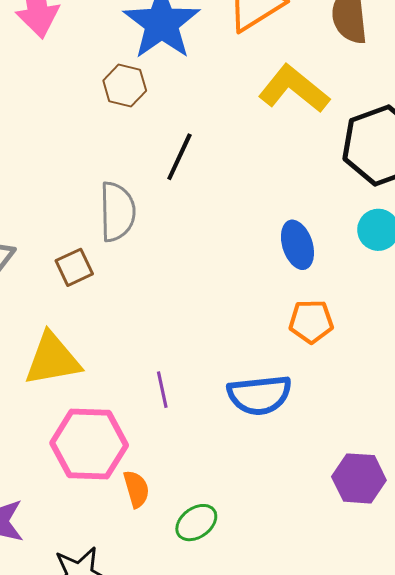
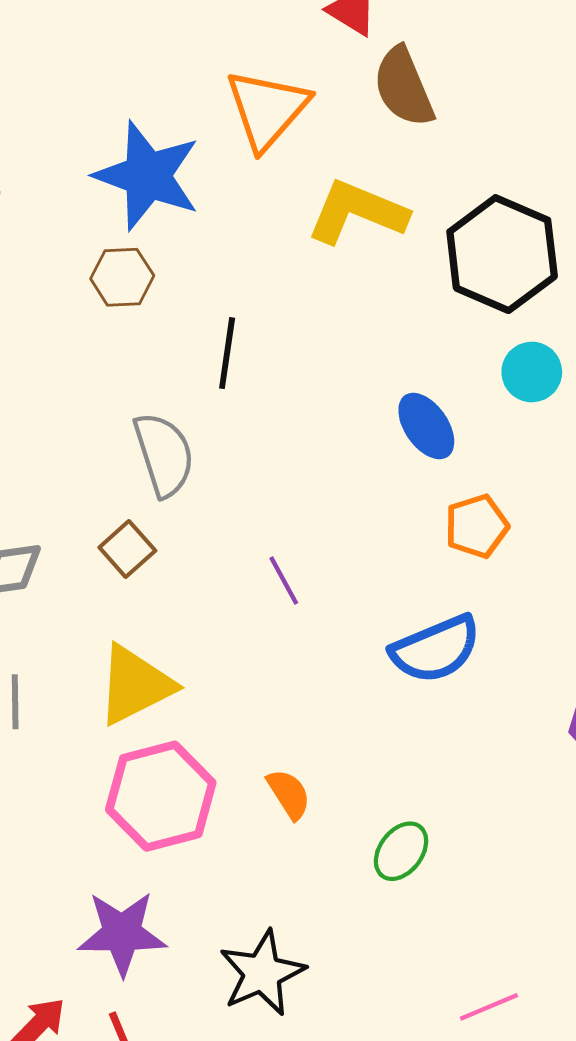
purple line: (162, 390) -> (284, 581), moved
pink hexagon: (89, 444) -> (161, 796), moved
orange semicircle: (136, 489) -> (289, 794), moved

